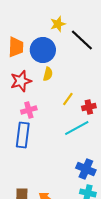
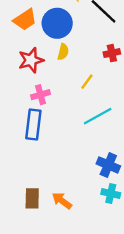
orange trapezoid: (16, 47) -> (25, 20), turned 55
red cross: (89, 107) -> (112, 53), moved

